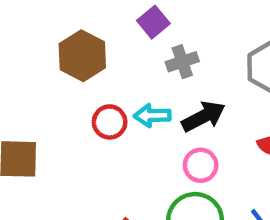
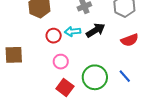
pink circle: (201, 165) -> (61, 62), moved

